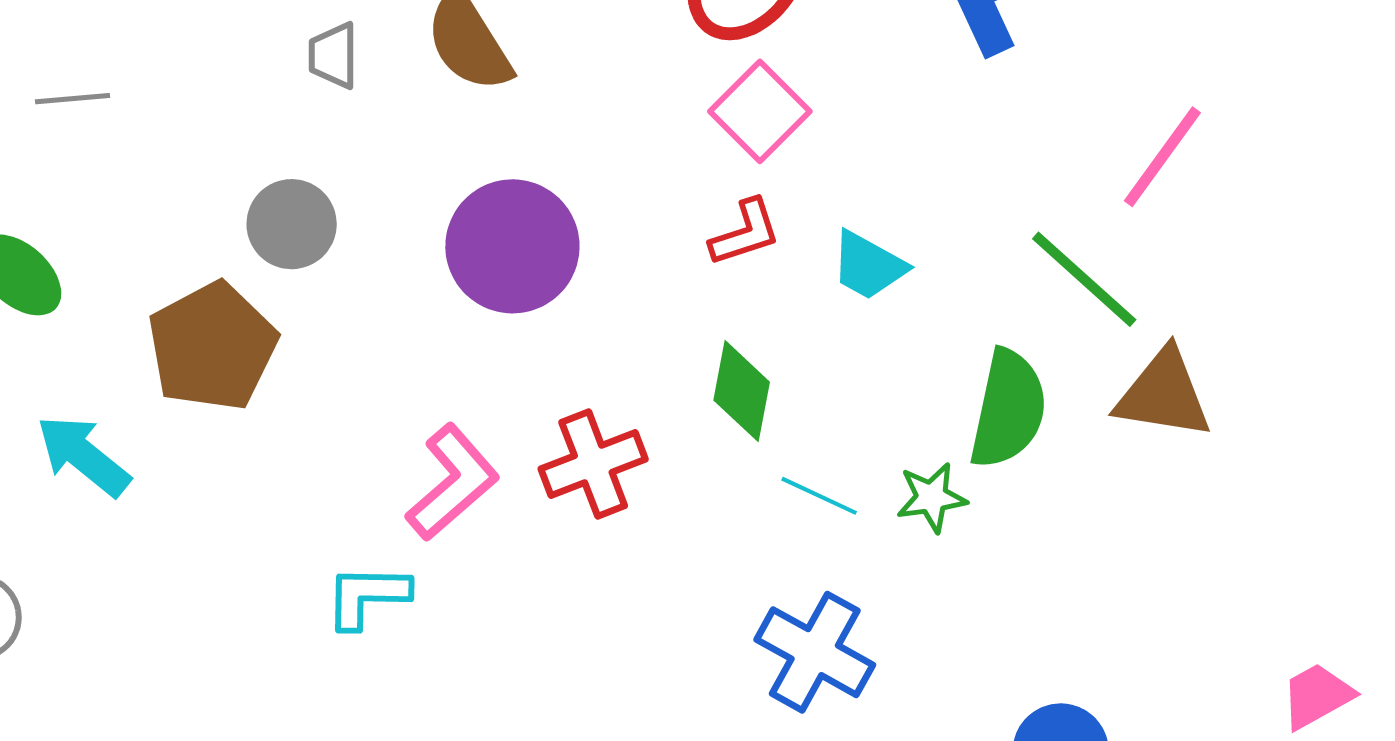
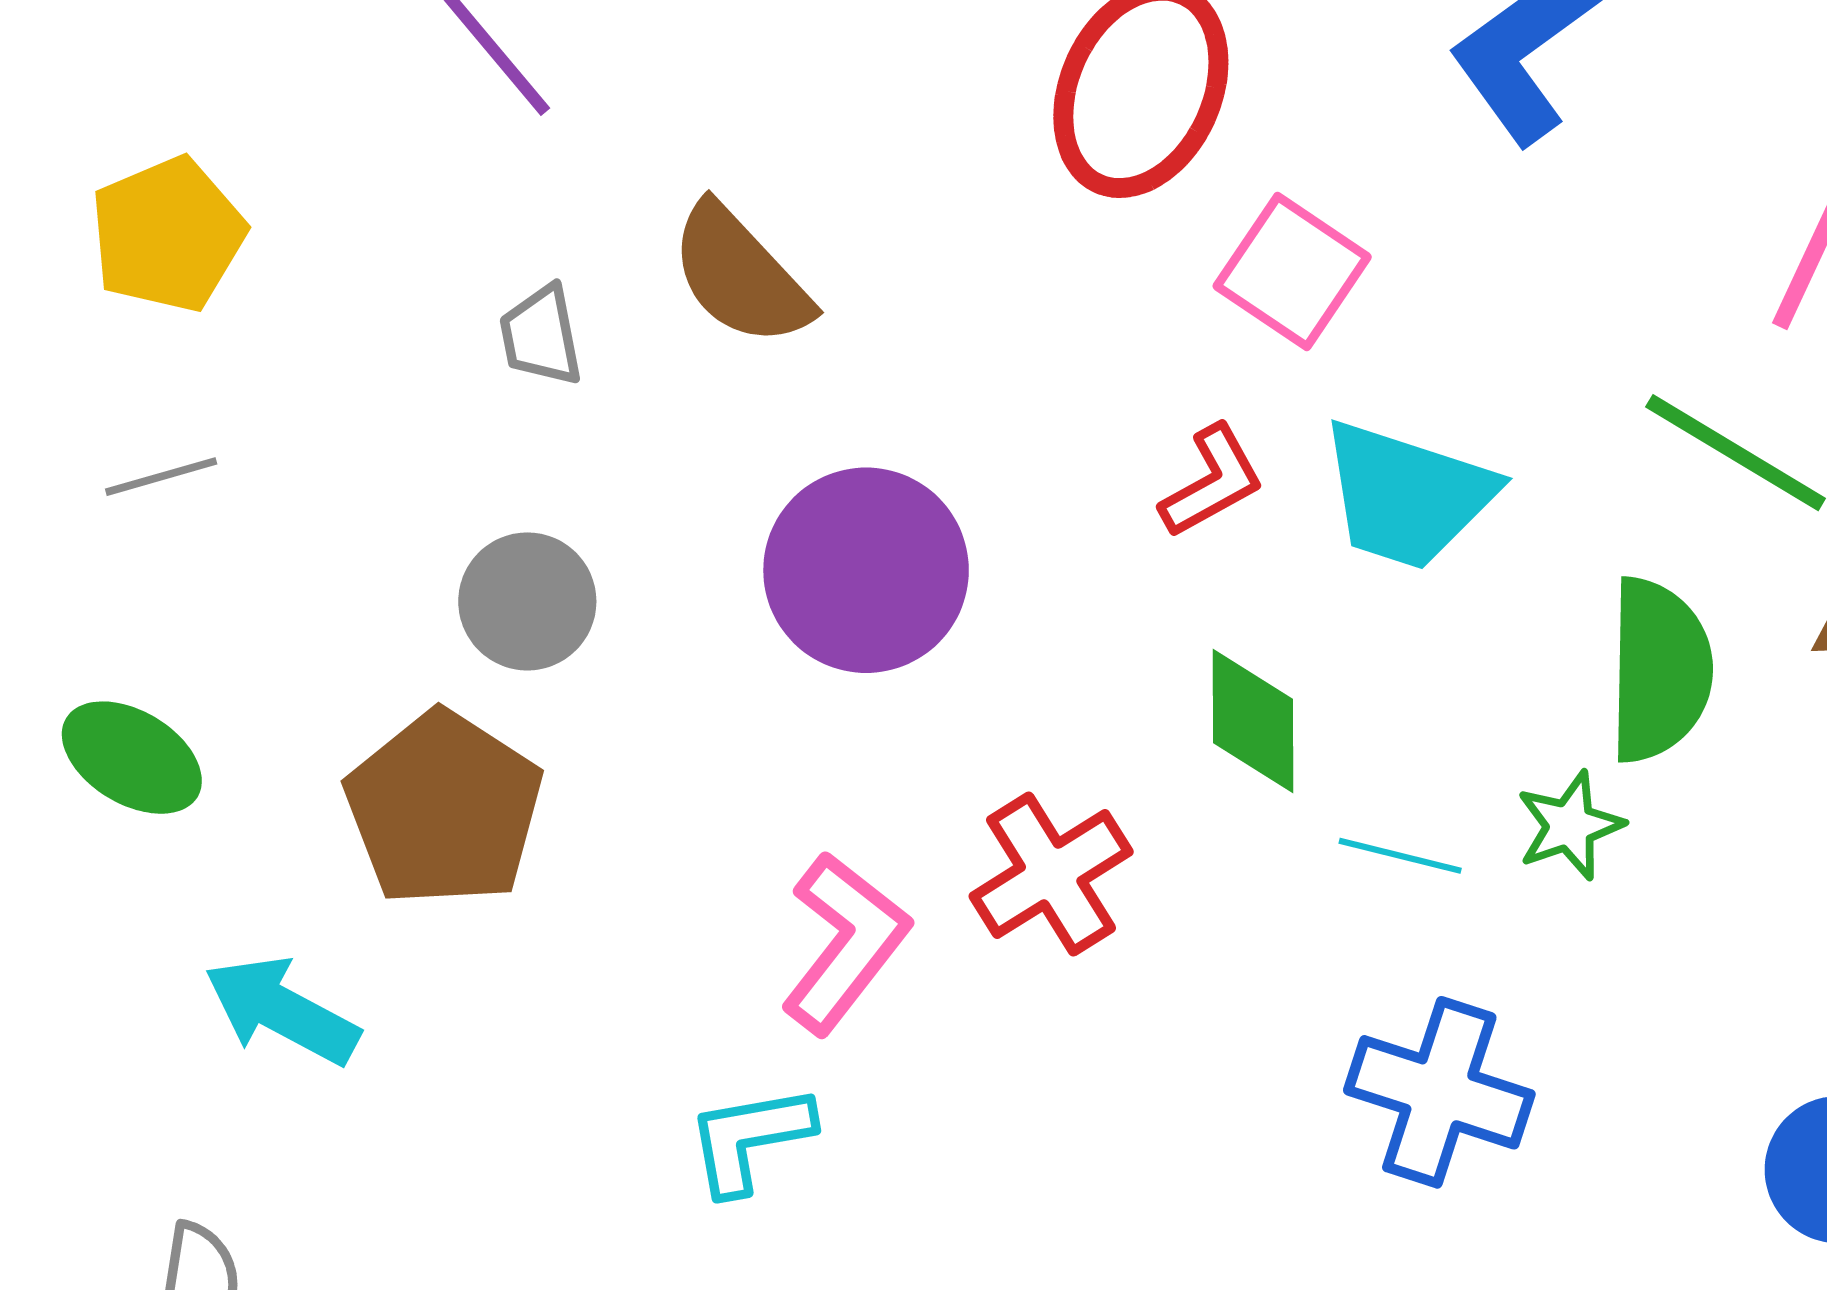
pink square: (760, 111) -> (1292, 271), moved
cyan trapezoid: (868, 266) -> (1407, 495), size x1.5

